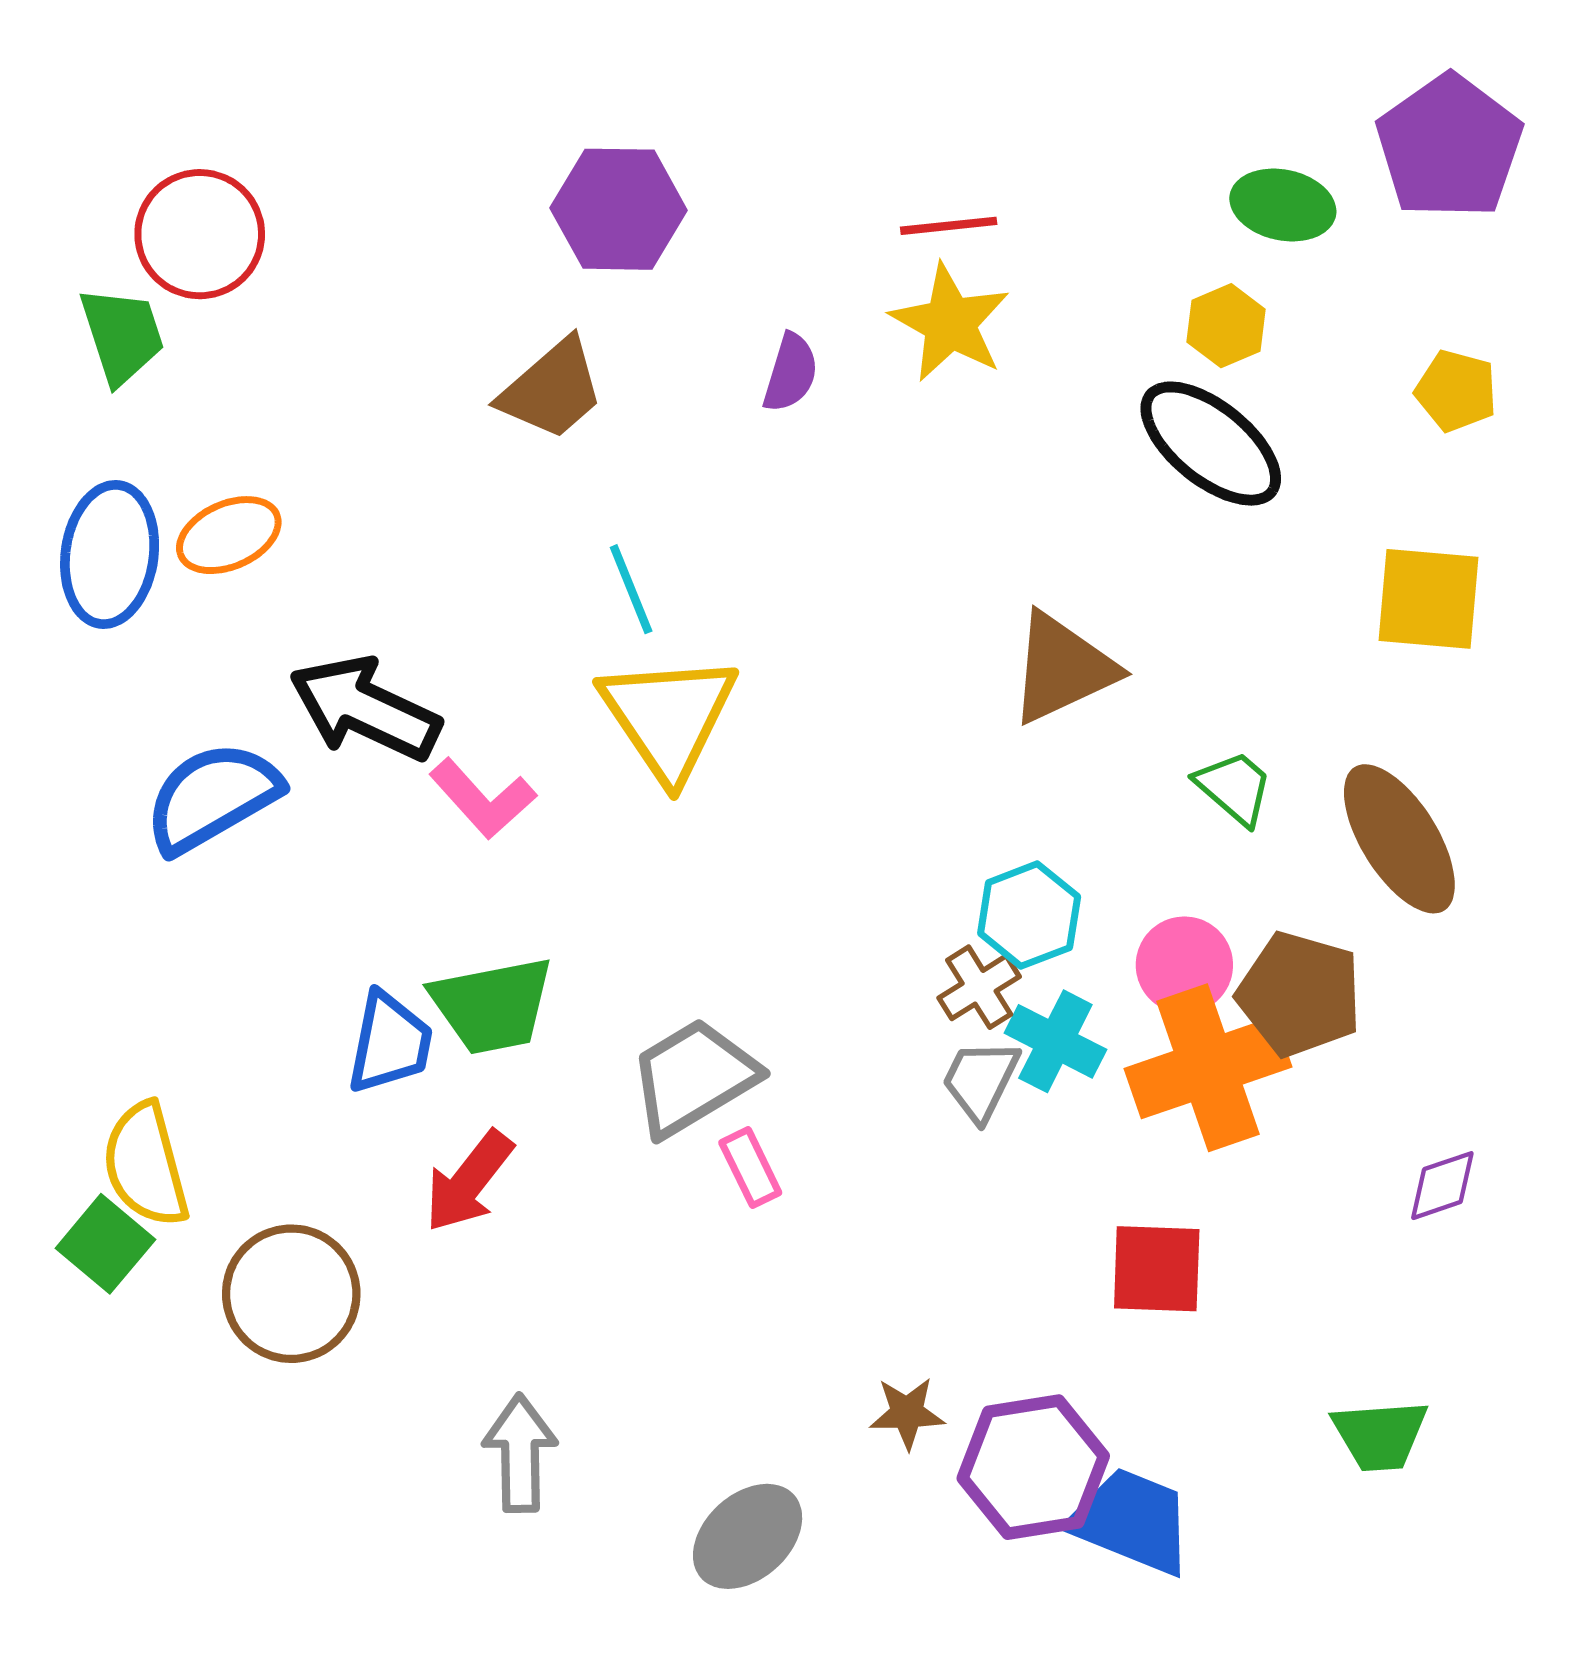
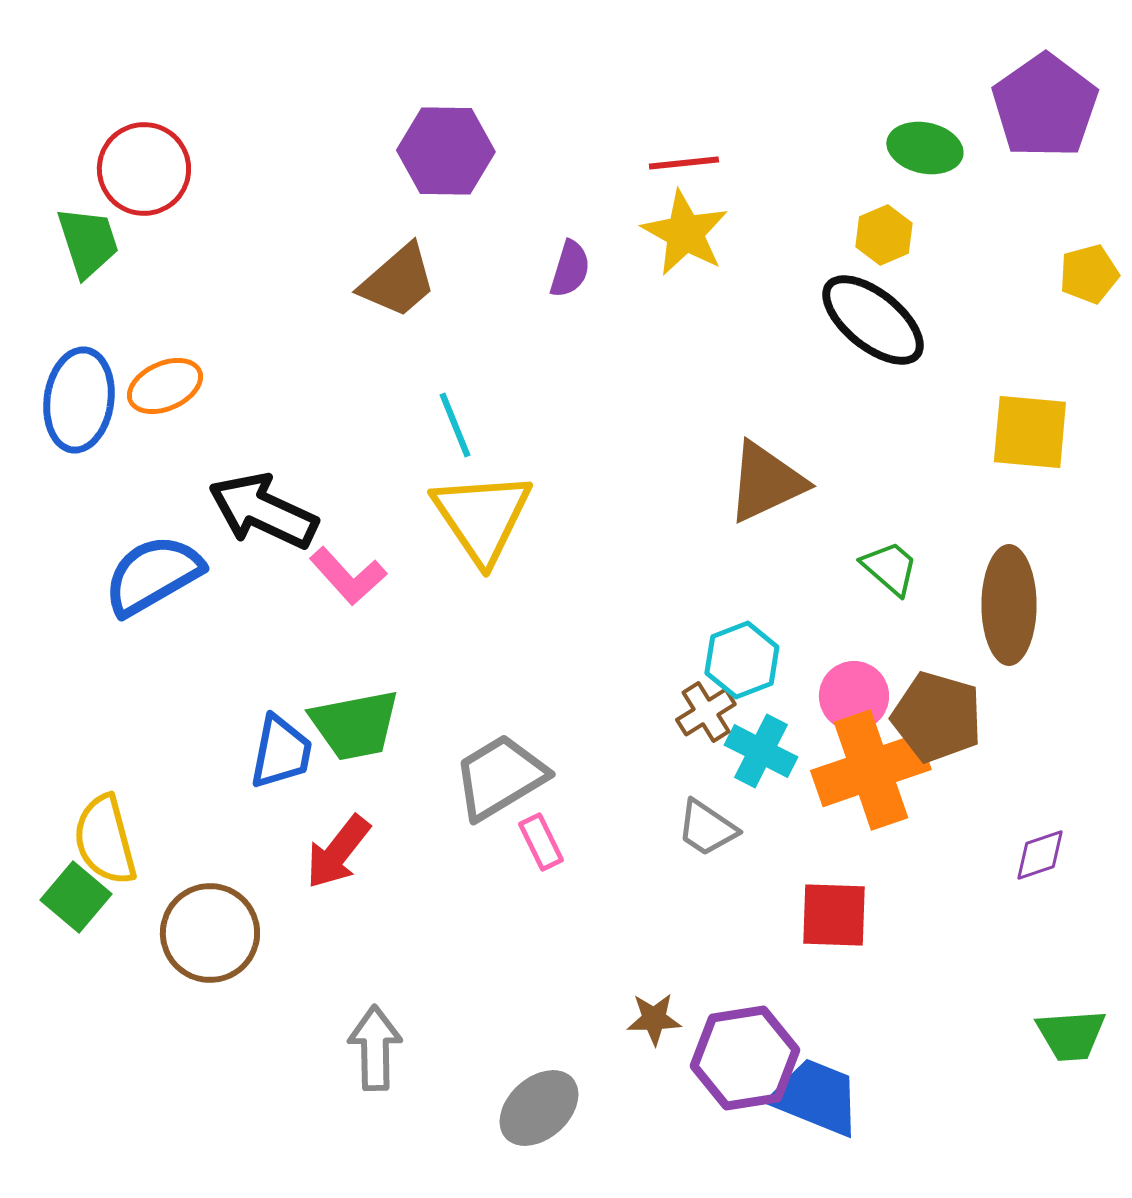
yellow pentagon: (1456, 391) -> (1089, 274), moved, turned -30
brown ellipse: (1399, 839) -> (1009, 605), turned 32
gray trapezoid: (981, 1080) -> (707, 828), moved, turned -82
green trapezoid: (1380, 1435) -> (1071, 1035), moved

